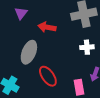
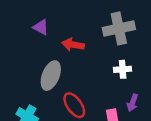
purple triangle: (21, 13) -> (41, 27), turned -40

